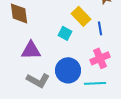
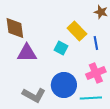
purple triangle: (31, 50) -> (27, 53), moved

